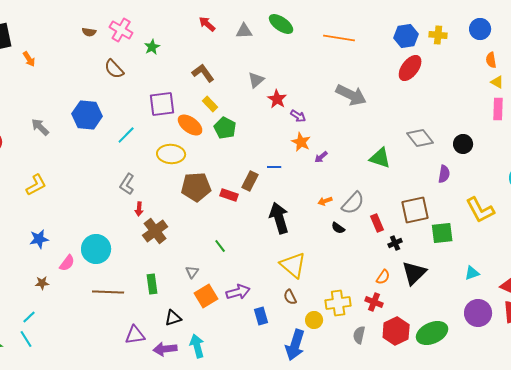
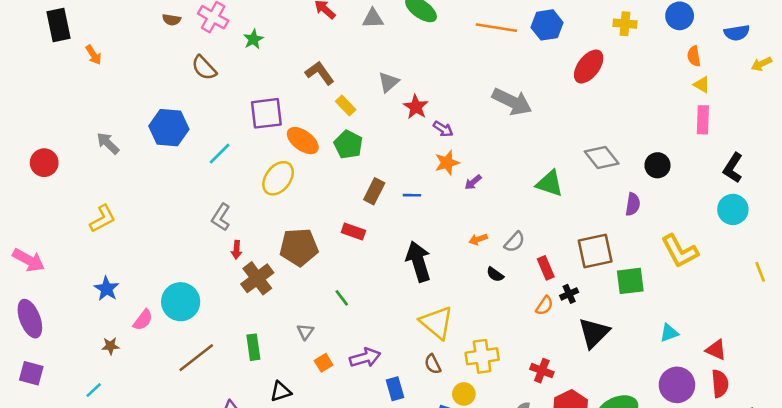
blue hexagon: (406, 36) -> (547, 25), moved
yellow rectangle: (210, 104) -> (346, 106), moved
orange star: (301, 142) -> (447, 163), turned 30
yellow ellipse: (171, 154) -> (278, 178), turned -56
brown rectangle: (250, 181) -> (374, 191), moved
brown pentagon: (196, 187) -> (299, 247), moved
gray semicircle: (353, 203) -> (515, 242), size x0.7
blue star: (39, 239) -> (107, 289), turned -30
orange semicircle: (383, 277) -> (544, 306), moved
brown line: (108, 292) -> (196, 358), turned -40
orange square: (206, 296) -> (324, 363), size x0.6
yellow cross: (338, 303) -> (482, 356), moved

